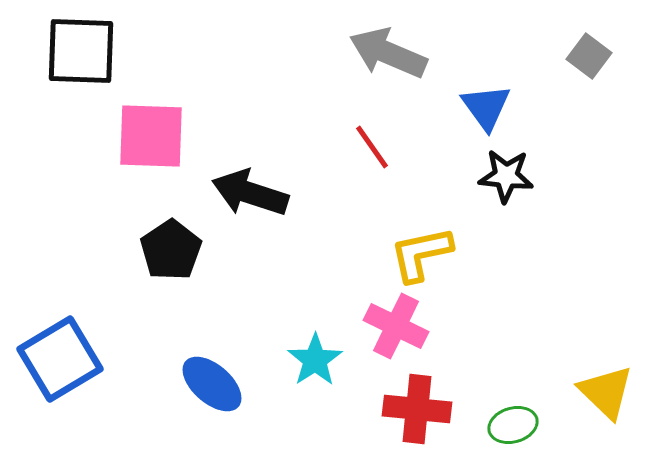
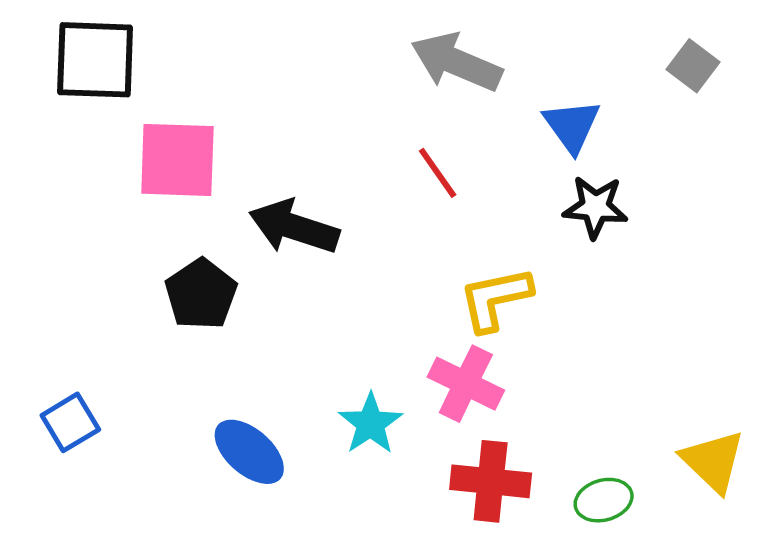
blue square: (60, 359) -> (70, 422), size x0.6

